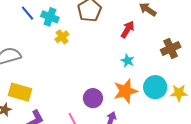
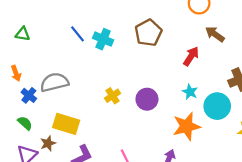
yellow cross: (62, 37) -> (112, 96), moved
cyan circle: (155, 87) -> (217, 106), moved
purple circle: (93, 98) -> (147, 99), moved

